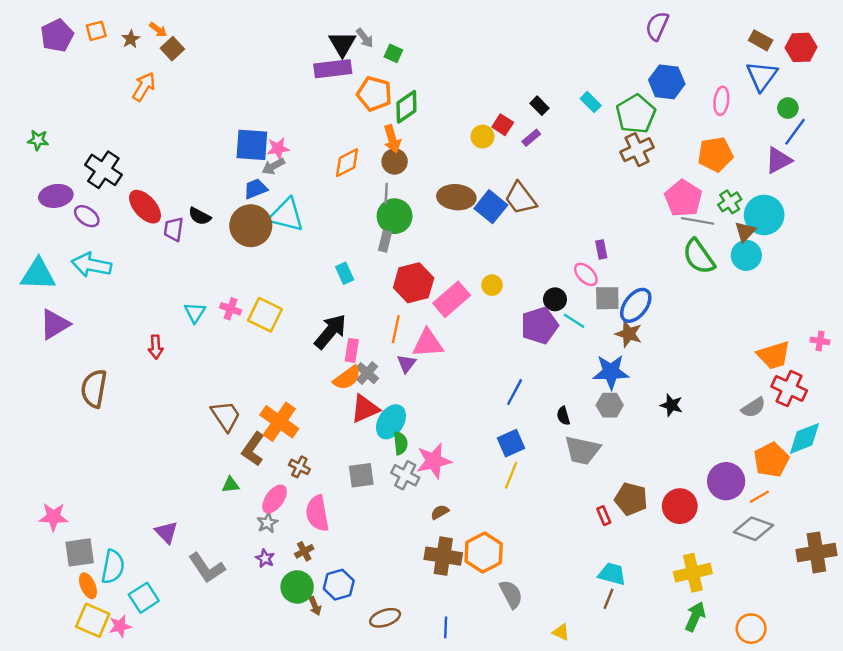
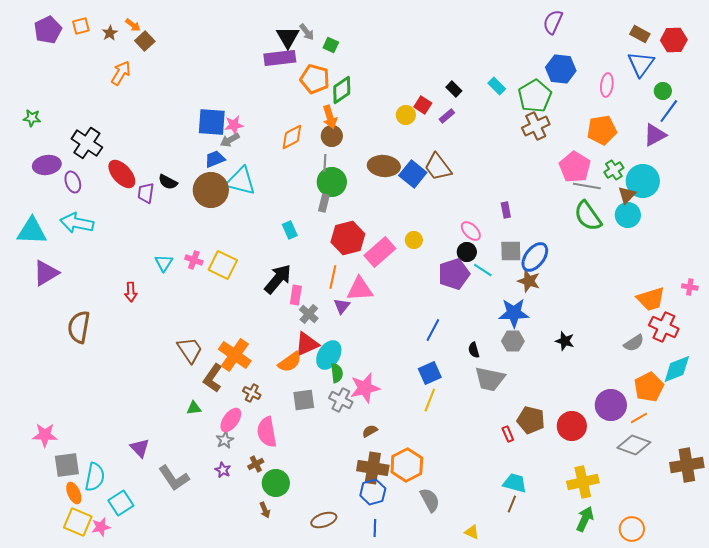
purple ellipse: (87, 216) -> (73, 182), turned 35
pink ellipse: (586, 274) -> (471, 231), moved
orange semicircle: (347, 378) -> (290, 362), moved
blue hexagon: (339, 585) -> (373, 492), moved
green circle: (297, 587) -> (276, 483), moved

